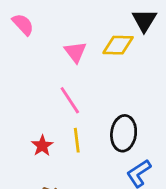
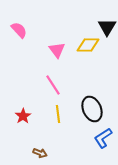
black ellipse: (124, 133) -> (92, 109), turned -30
red star: (42, 146) -> (23, 116), moved

